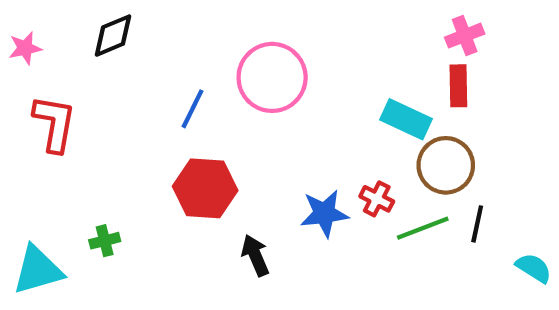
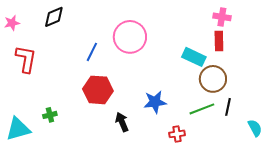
pink cross: (465, 36) -> (222, 17), turned 30
red cross: (377, 199) -> (177, 134), moved, turned -35
cyan semicircle: (534, 268) -> (255, 128), turned 30

